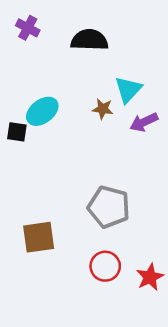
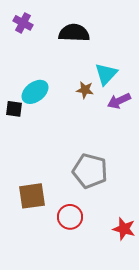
red circle: (105, 266) -> (70, 217), moved
red star: (150, 277) -> (124, 229), turned -30

